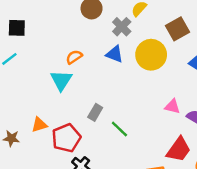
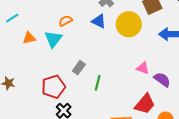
orange triangle: (39, 125) -> (29, 38), moved
green line: (119, 129) -> (98, 83), turned 56

